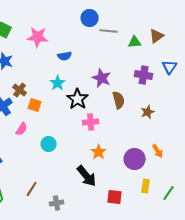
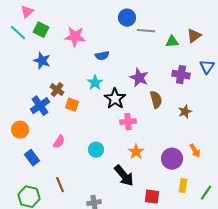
pink semicircle: (22, 129) -> (59, 142), moved
cyan circle: (49, 144) -> (96, 150), moved
brown line: (32, 189) -> (60, 185), moved, turned -56

